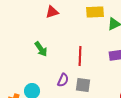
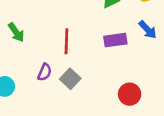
gray square: (83, 85) -> (70, 79), turned 35

